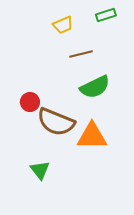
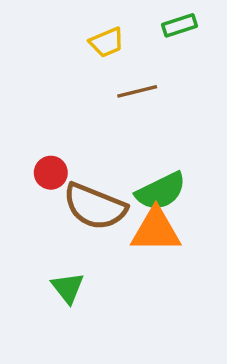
green semicircle: (95, 87) -> (161, 191), moved

